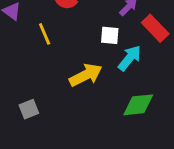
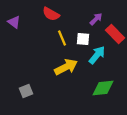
yellow line: (45, 34) -> (62, 38), moved

